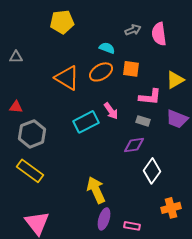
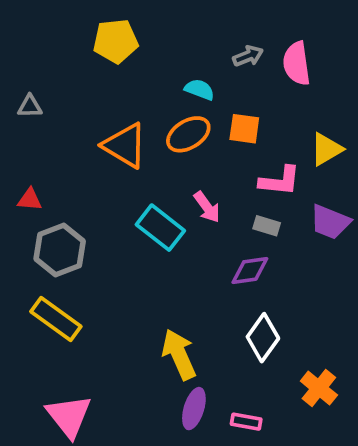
cyan rectangle: (86, 122) -> (160, 228), turned 65
white diamond: (152, 171) -> (263, 338), moved
orange cross: (171, 208) -> (319, 388), turned -36

